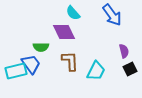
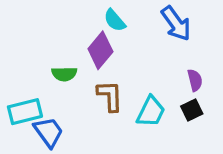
purple diamond: (64, 32) -> (100, 50), turned 65
blue trapezoid: (31, 64) -> (49, 132), moved
black square: (130, 69) -> (192, 110), moved

